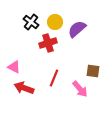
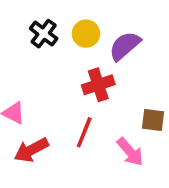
red cross: (48, 43) -> (98, 85), moved
red arrow: (24, 88) -> (31, 150), turned -48

